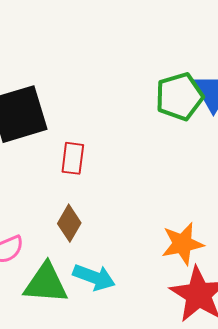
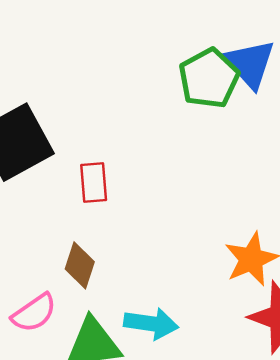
brown diamond: (69, 223) -> (80, 265), moved

